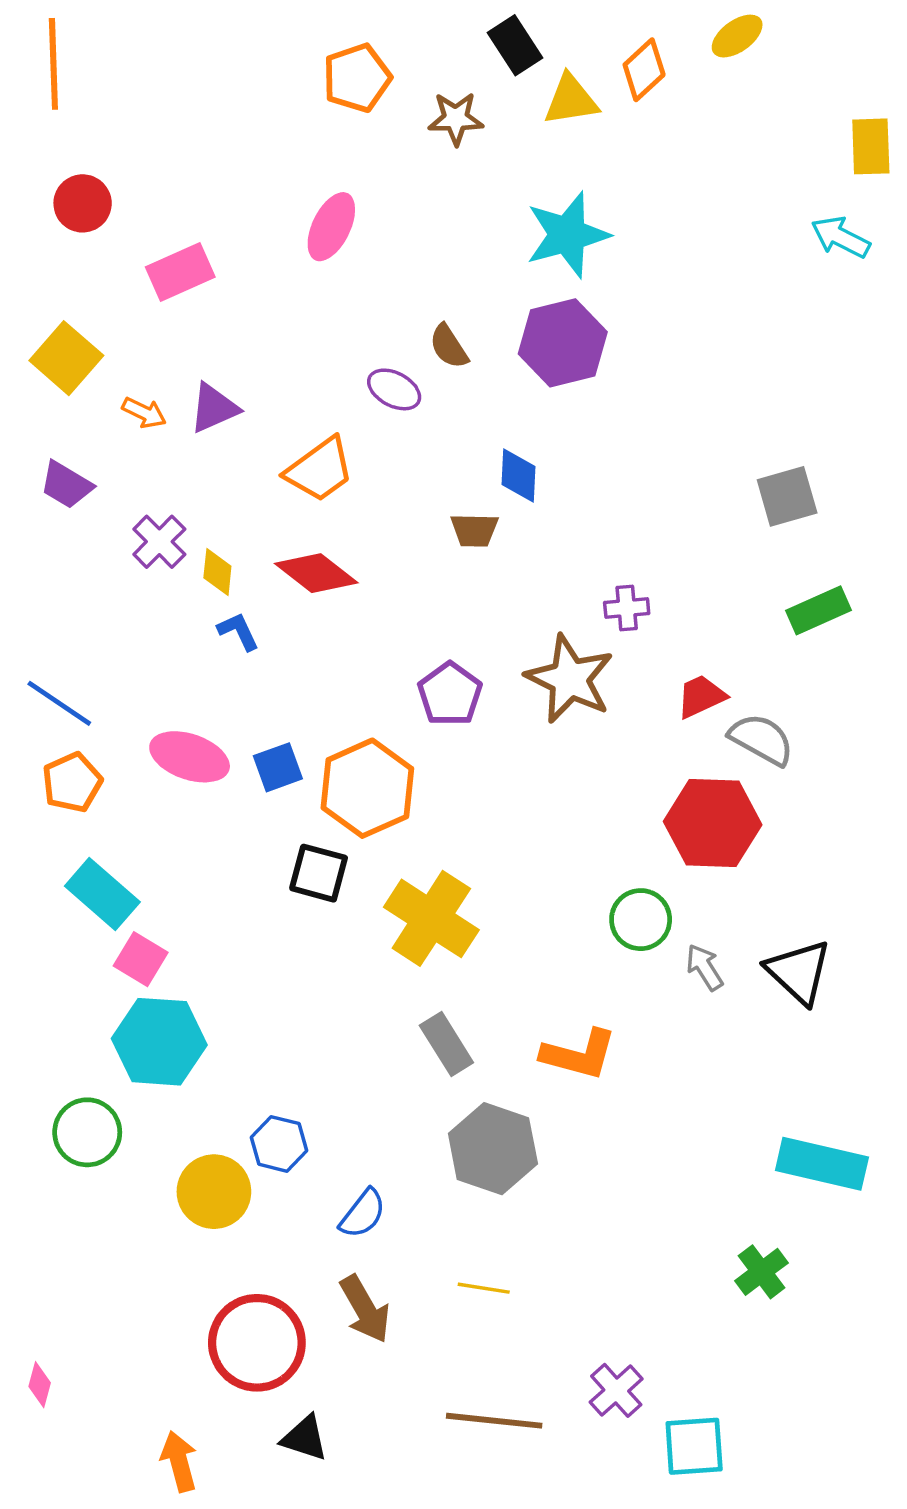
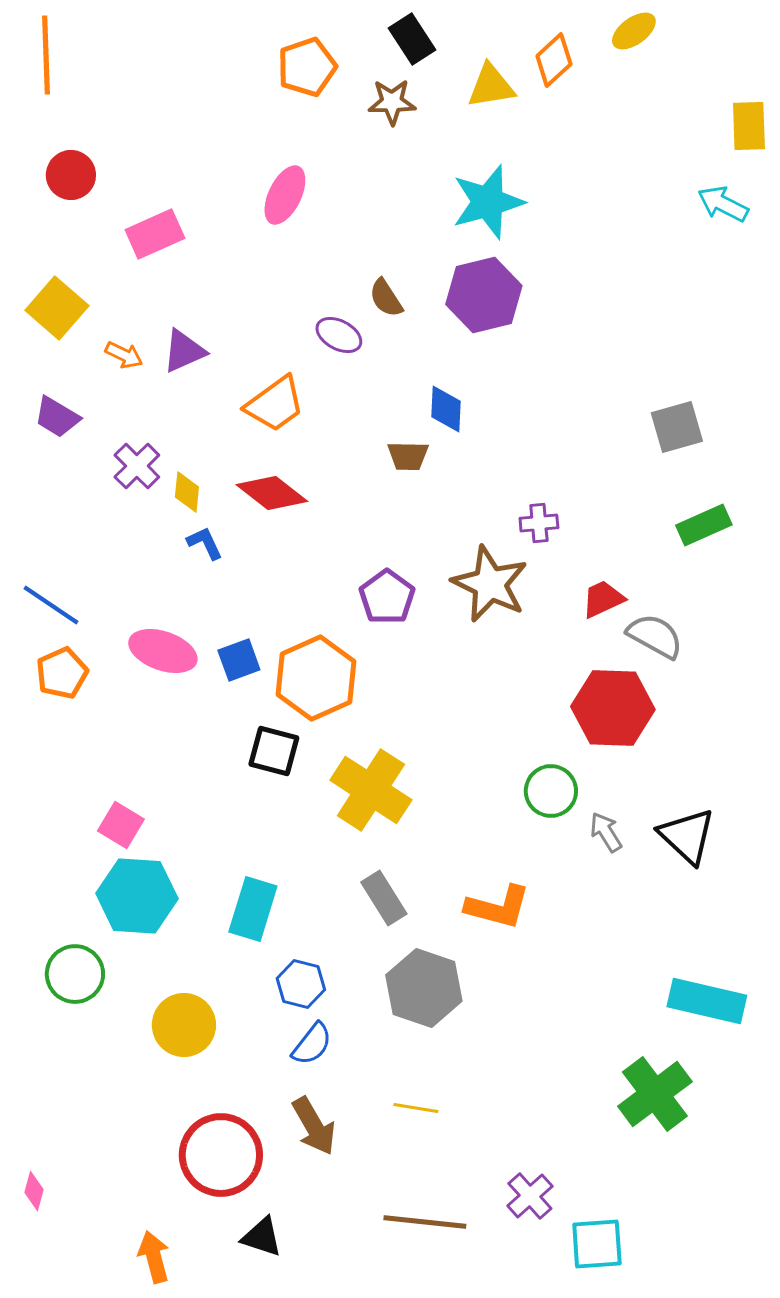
black rectangle: (515, 45) -> (412, 39), moved
cyan rectangle: (102, 894) -> (253, 909), moved, turned 66
blue hexagon: (279, 1144) -> (301, 984), moved
green cross: (762, 1272) -> (655, 1094), size x1.6

